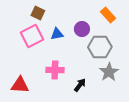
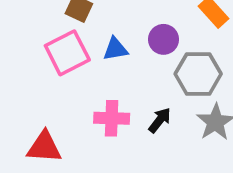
black arrow: (80, 85) -> (160, 120), moved

